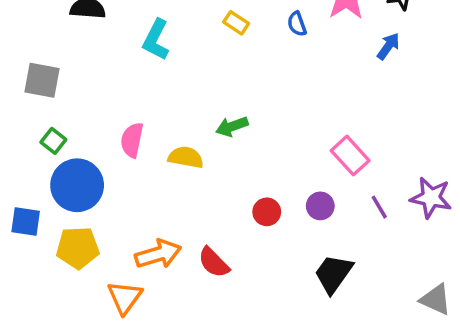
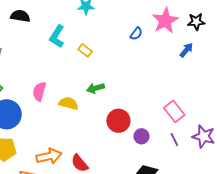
yellow rectangle: (236, 23) -> (85, 50), moved
blue semicircle: (297, 24) -> (136, 34), turned -128
pink rectangle: (350, 156) -> (174, 111), moved
red circle: (267, 212) -> (118, 121), moved, size x1.5

